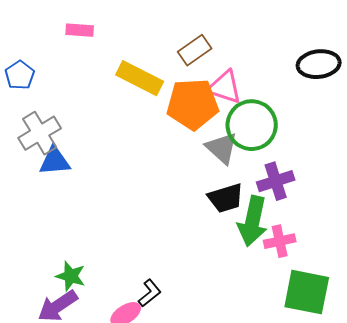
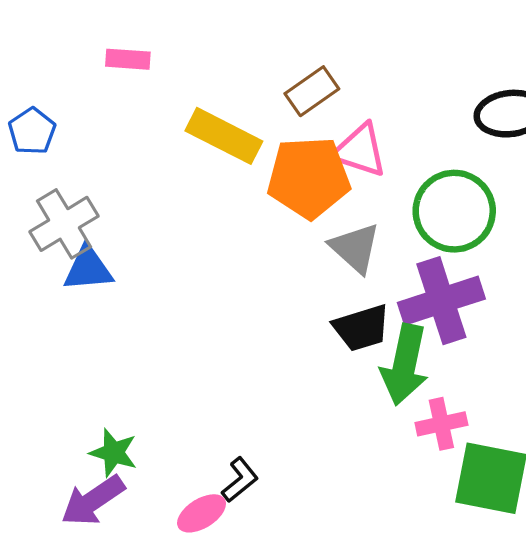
green circle: (252, 125) -> (454, 211), moved
purple cross: (276, 181) -> (441, 301), size x1.4
pink cross: (280, 241) -> (441, 424), moved

